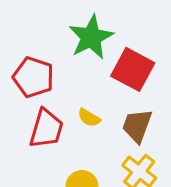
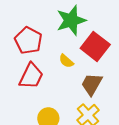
yellow semicircle: (89, 118) -> (66, 61), moved

